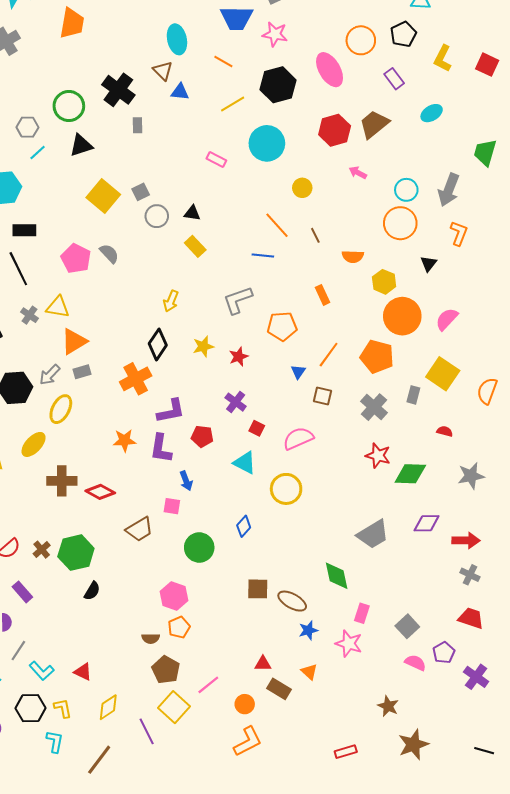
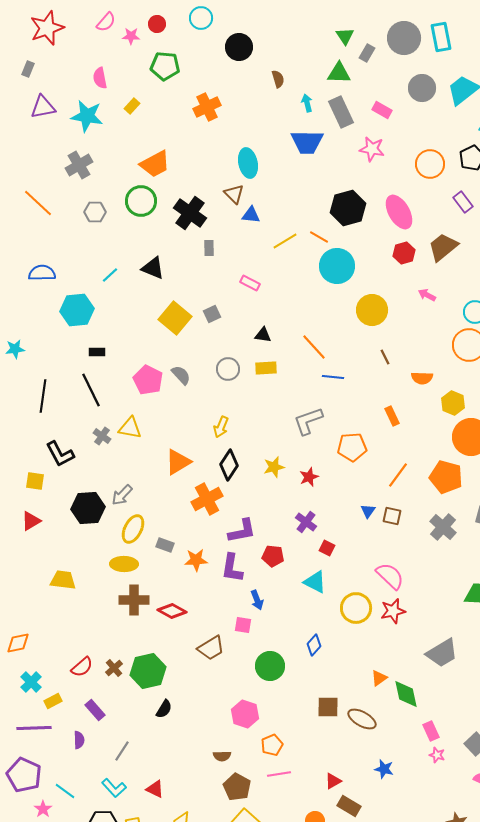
orange trapezoid: (72, 23) -> (155, 164), moved, turned 52
pink star: (275, 34) -> (372, 149), moved
orange line: (223, 62) -> (319, 237), moved
pink ellipse: (330, 70) -> (399, 212), moved
yellow line: (233, 104) -> (285, 241), moved
green circle: (69, 106) -> (141, 201), moved
gray hexagon: (27, 127) -> (95, 212), moved
red hexagon: (335, 130) -> (404, 253), size x0.7
black triangle: (81, 145) -> (153, 268), turned 40
pink rectangle: (216, 160) -> (250, 283), moved
yellow circle: (302, 188) -> (372, 310), size x1.6
gray circle: (157, 216) -> (228, 369), moved
orange line: (277, 225) -> (314, 347), moved
black rectangle: (24, 230) -> (97, 352), size x0.7
yellow rectangle: (195, 246) -> (266, 368), turned -50
yellow arrow: (171, 301) -> (221, 427), moved
orange triangle: (74, 341) -> (178, 462), moved
gray rectangle: (82, 372) -> (165, 545), moved, turned 36
blue triangle: (298, 372) -> (368, 511), moved
pink semicircle: (298, 438) -> (390, 576), moved, turned 68
yellow ellipse: (34, 444) -> (124, 564), moved, turned 48
red star: (378, 456) -> (393, 611), moved, turned -30
pink rectangle: (362, 613) -> (431, 731), turned -42
orange pentagon: (179, 627) -> (272, 745), moved
blue star: (308, 630) -> (384, 769), moved, turned 30
pink star: (349, 643) -> (437, 755), moved, size x0.6
gray line: (18, 651) -> (122, 751), moved
red triangle: (263, 664) -> (333, 781), turned -30
orange triangle: (309, 672) -> (379, 678), moved, turned 42
pink line: (208, 685) -> (279, 774), moved, turned 30

